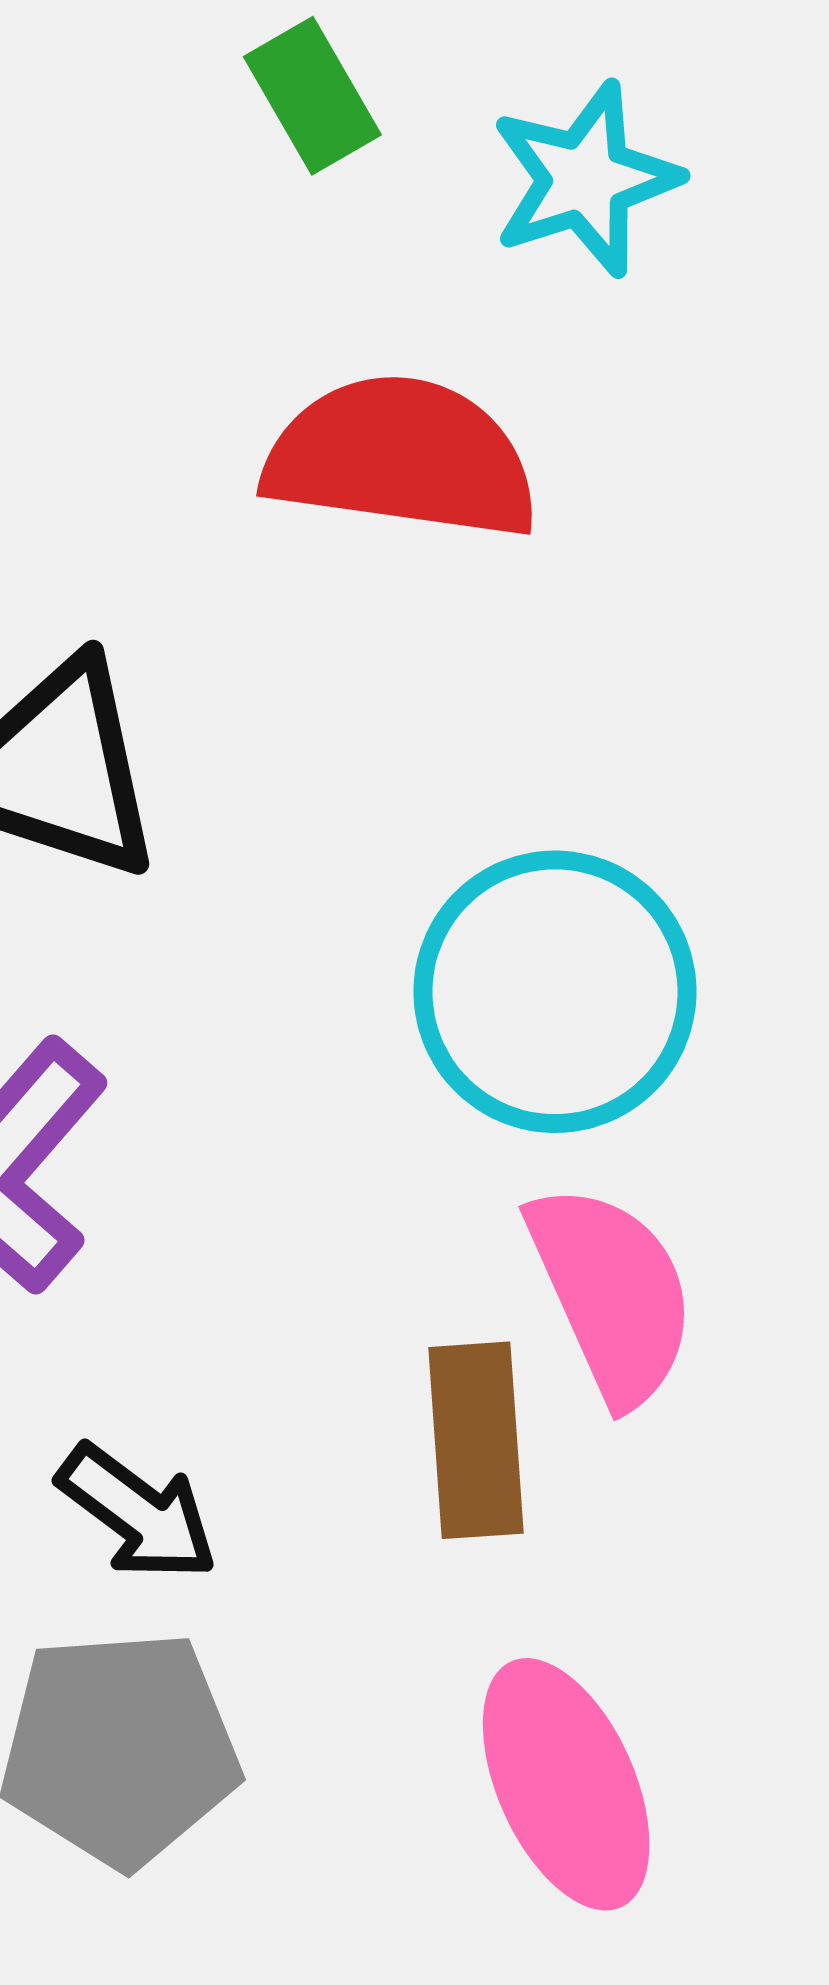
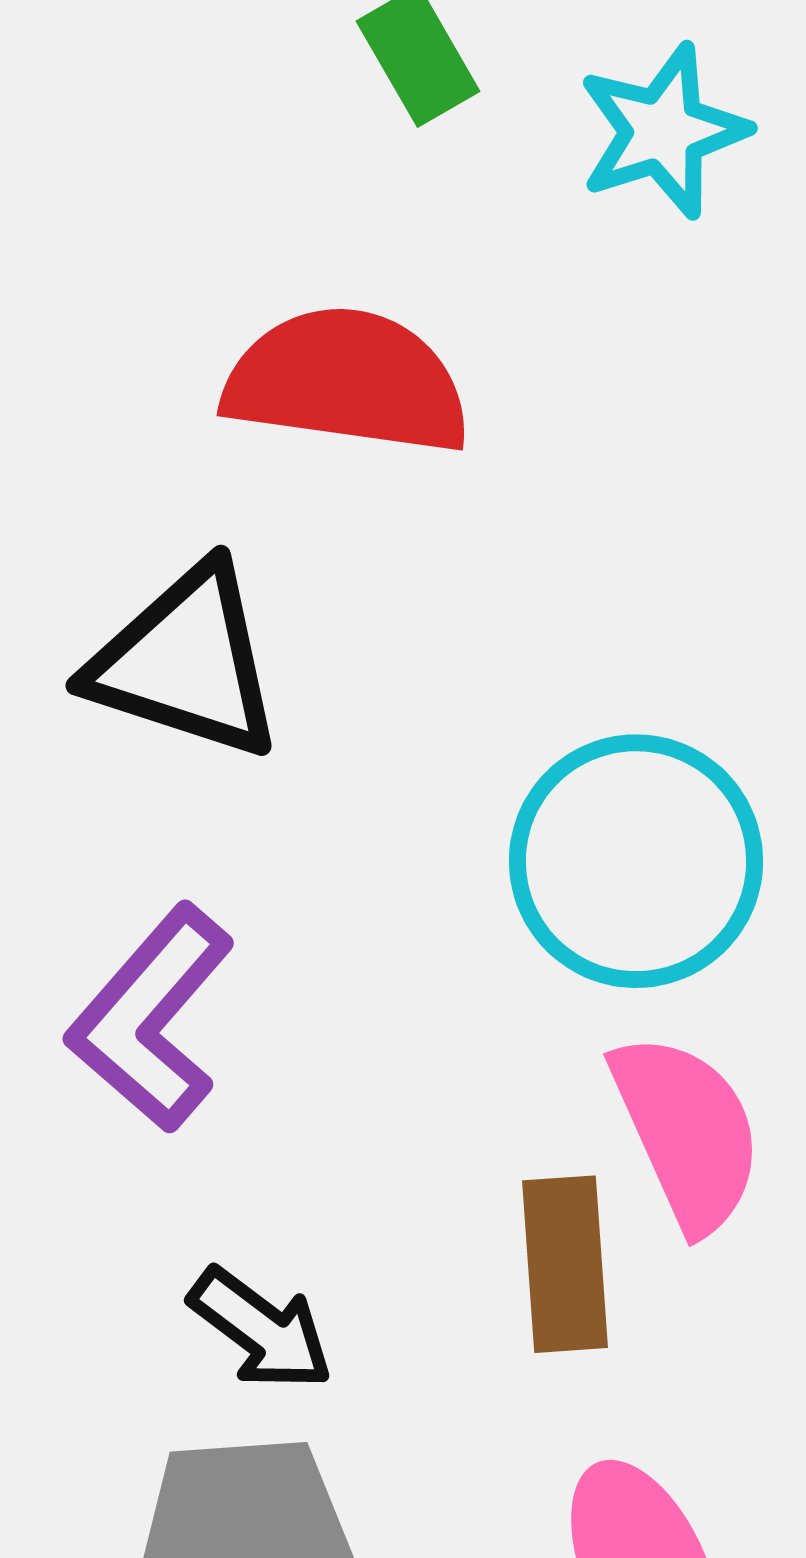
red semicircle: (401, 457) -> (347, 381), moved

